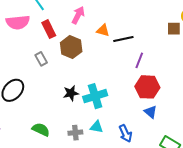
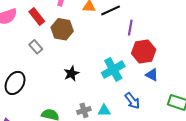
cyan cross: (95, 96) -> (113, 69), moved
cyan triangle: (97, 127) -> (104, 111), moved

